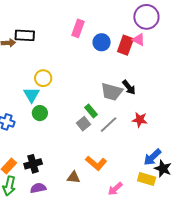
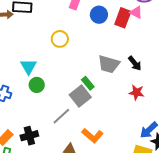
yellow circle: (43, 78) -> (60, 39), moved
black arrow: (129, 87) -> (135, 63), moved
gray square: (84, 124) -> (80, 96), size x1.5
gray line: (109, 125) -> (61, 116), moved

